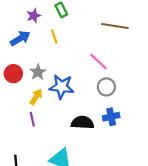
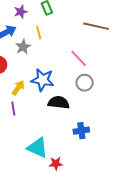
gray star: (38, 72) -> (23, 47), moved
blue cross: (111, 117) -> (81, 131), moved
black semicircle: (82, 123) -> (59, 103), moved

